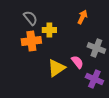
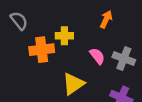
gray semicircle: (30, 18) -> (19, 21), moved
pink semicircle: (77, 62) -> (97, 56), moved

